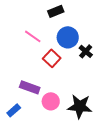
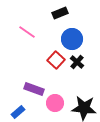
pink line: (33, 36) -> (27, 32), moved
black cross: (86, 51) -> (77, 62), moved

